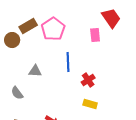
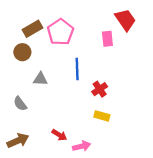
brown circle: (12, 40) -> (22, 52), moved

